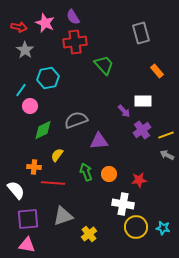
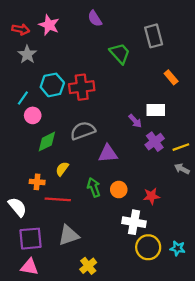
purple semicircle: (73, 17) -> (95, 18), moved
red cross: (75, 42) -> (82, 87), moved
green trapezoid: (104, 65) -> (120, 53), moved
yellow cross: (89, 234) -> (88, 266), moved

